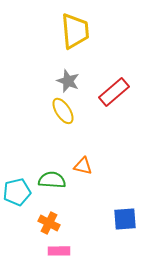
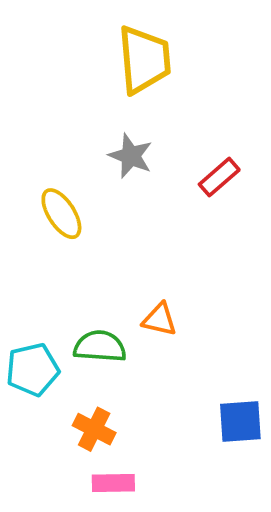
red rectangle: (114, 92) -> (219, 177), size x0.7
yellow ellipse: (63, 111) -> (61, 214), moved

